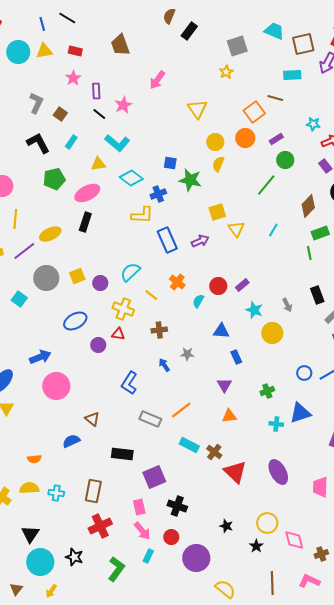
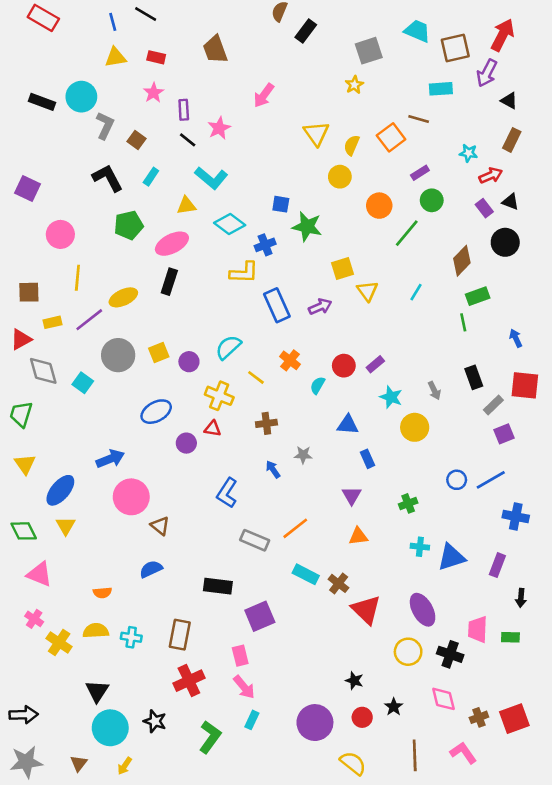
cyan circle: (18, 52) -> (81, 97), moved
orange circle: (245, 138) -> (379, 206), moved
yellow semicircle: (218, 164) -> (352, 145), moved
blue triangle: (300, 413) -> (451, 557), moved
brown triangle: (92, 419) -> (160, 526), moved
black cross: (177, 506) -> (450, 654), moved
yellow circle: (267, 523) -> (408, 652), moved
red circle: (171, 537) -> (362, 717), moved
pink L-shape: (309, 581) -> (463, 753), turned 30

